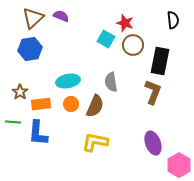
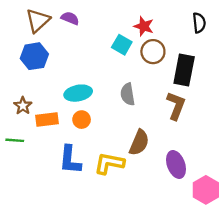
brown semicircle: (95, 106) -> (139, 143), moved
blue L-shape: (38, 133) -> (70, 160), moved

